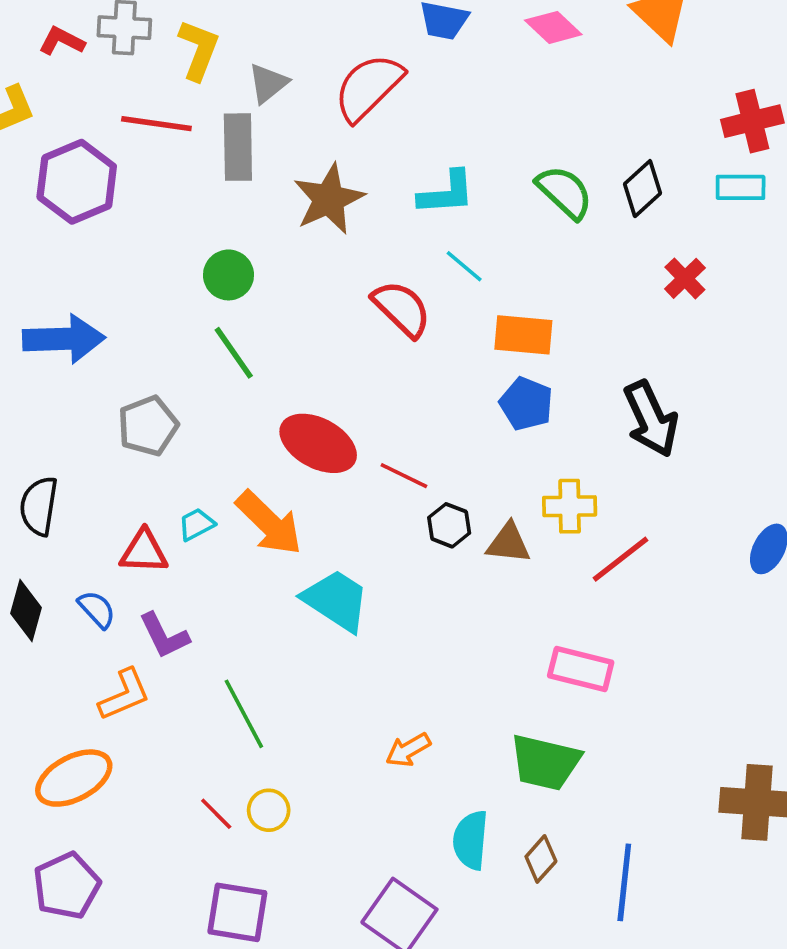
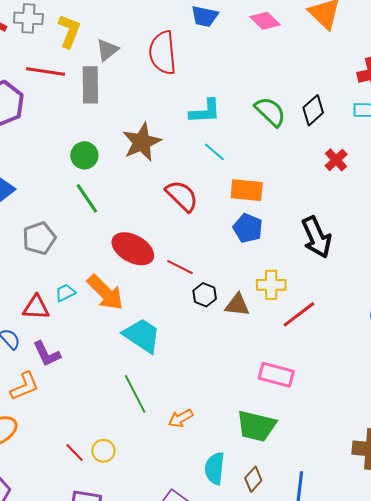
red semicircle: (368, 87) -> (163, 53), turned -51
brown star: (329, 199) -> (142, 142), moved
red semicircle: (402, 309) -> (182, 196), moved
green line: (244, 714) -> (135, 394), moved

